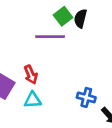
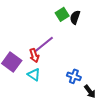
purple line: (50, 37) -> (44, 44), moved, turned -45
cyan triangle: (33, 100) -> (34, 75), turned 32

